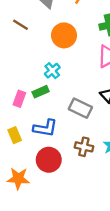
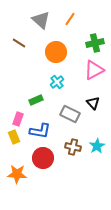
cyan cross: (52, 71) -> (57, 82), moved
pink rectangle: (19, 99) -> (18, 119), moved

